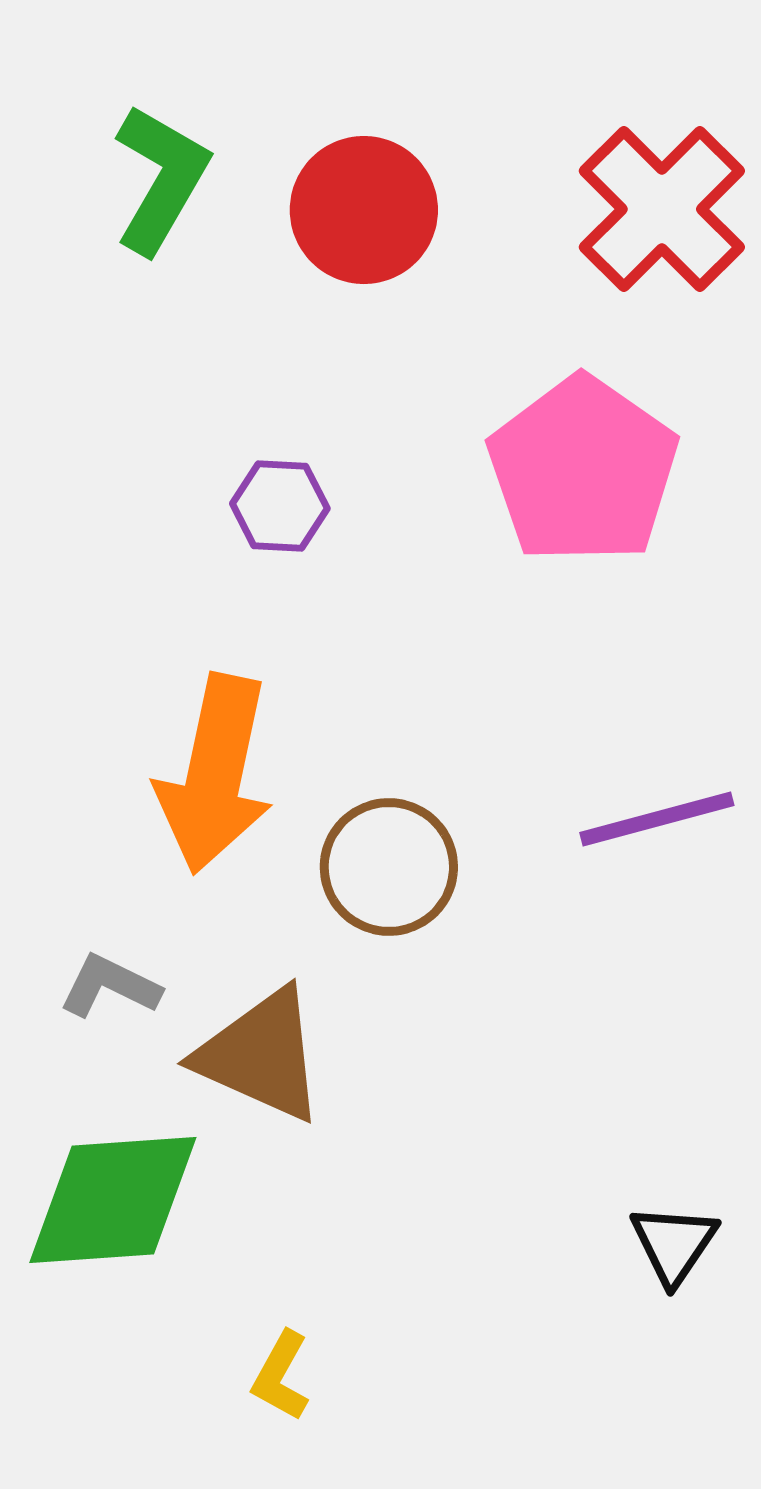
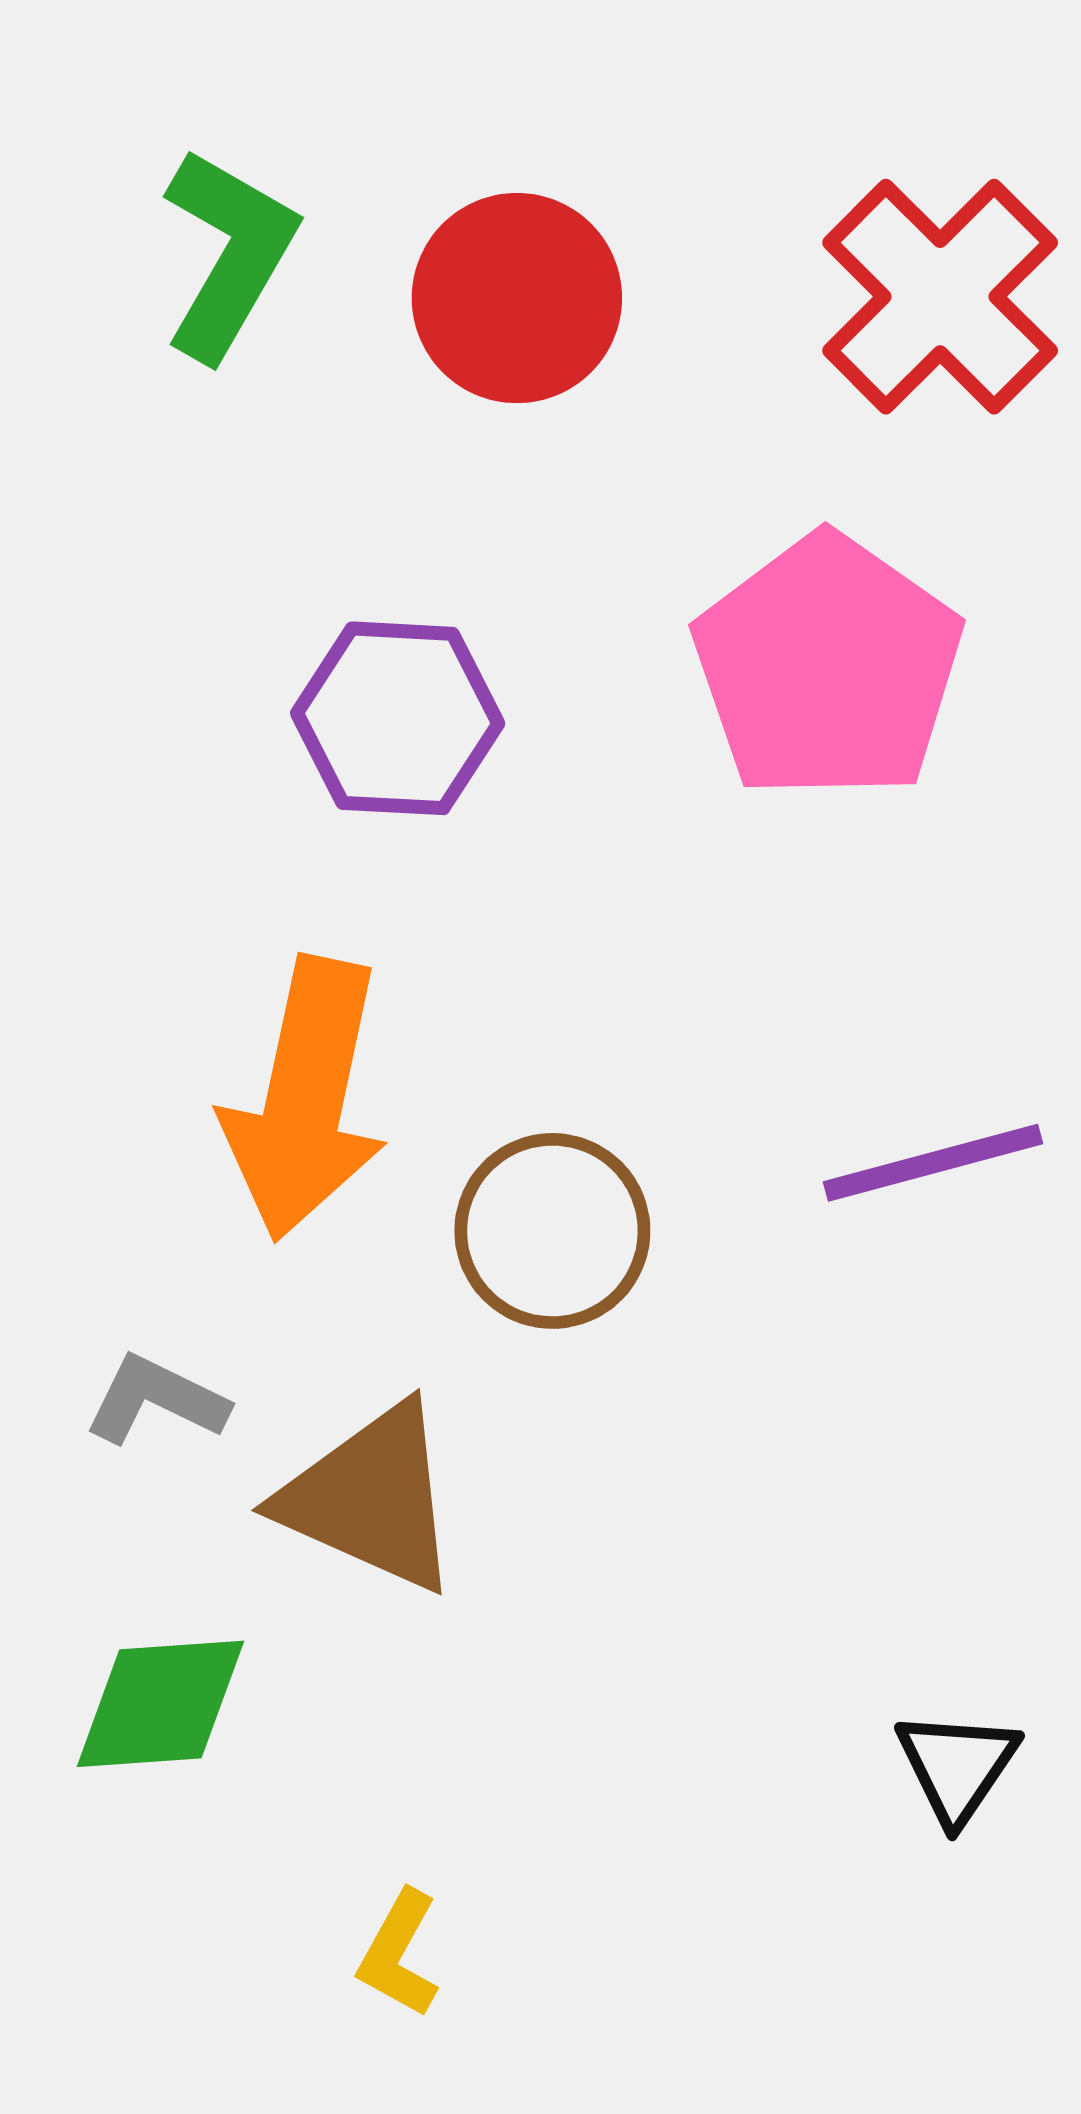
purple hexagon: (280, 506) -> (398, 718), size x1.5
green diamond: (113, 1200) -> (160, 1704), size x0.7

